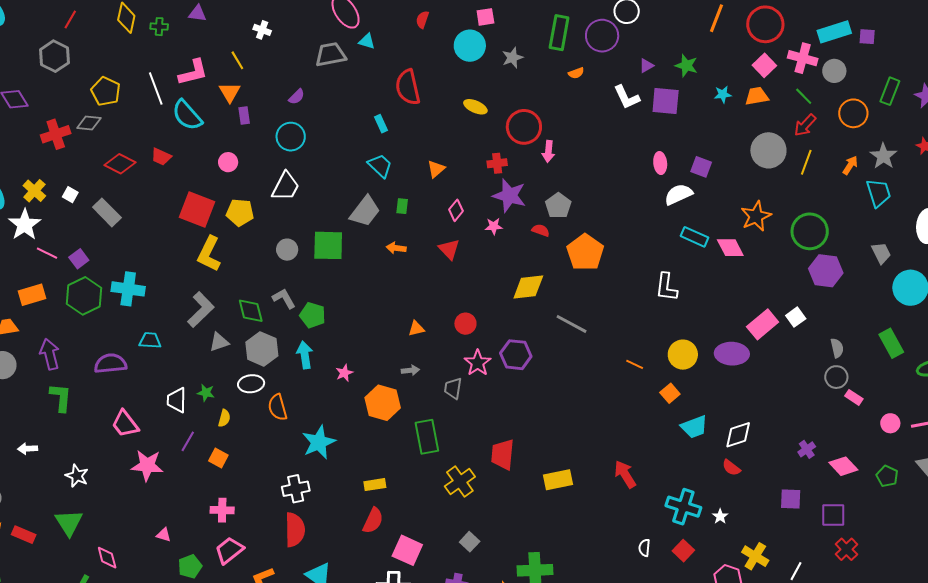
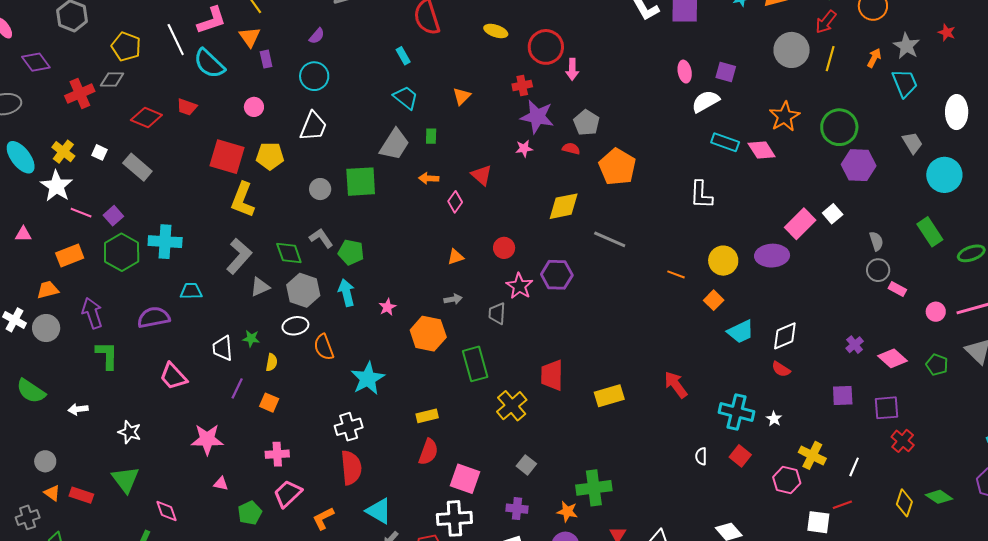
pink diamond: (456, 210) -> (455, 202), moved
pink star: (147, 465) -> (207, 439), moved

